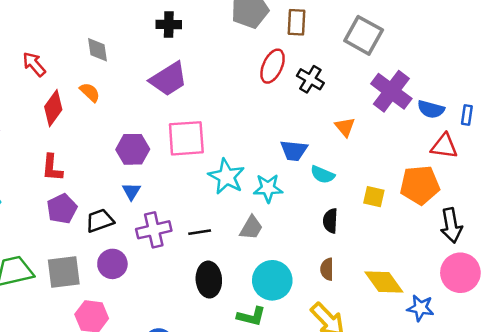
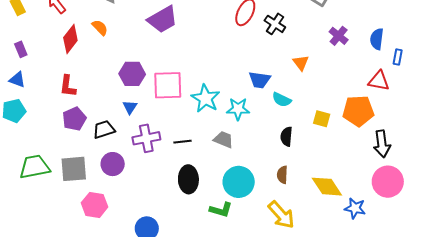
purple cross: (391, 91) -> (339, 36), size x0.6
blue semicircle: (431, 109) -> (377, 39), moved, turned 80
pink square: (186, 138) -> (168, 85), moved
gray trapezoid: (251, 228) -> (224, 140), turned -100

